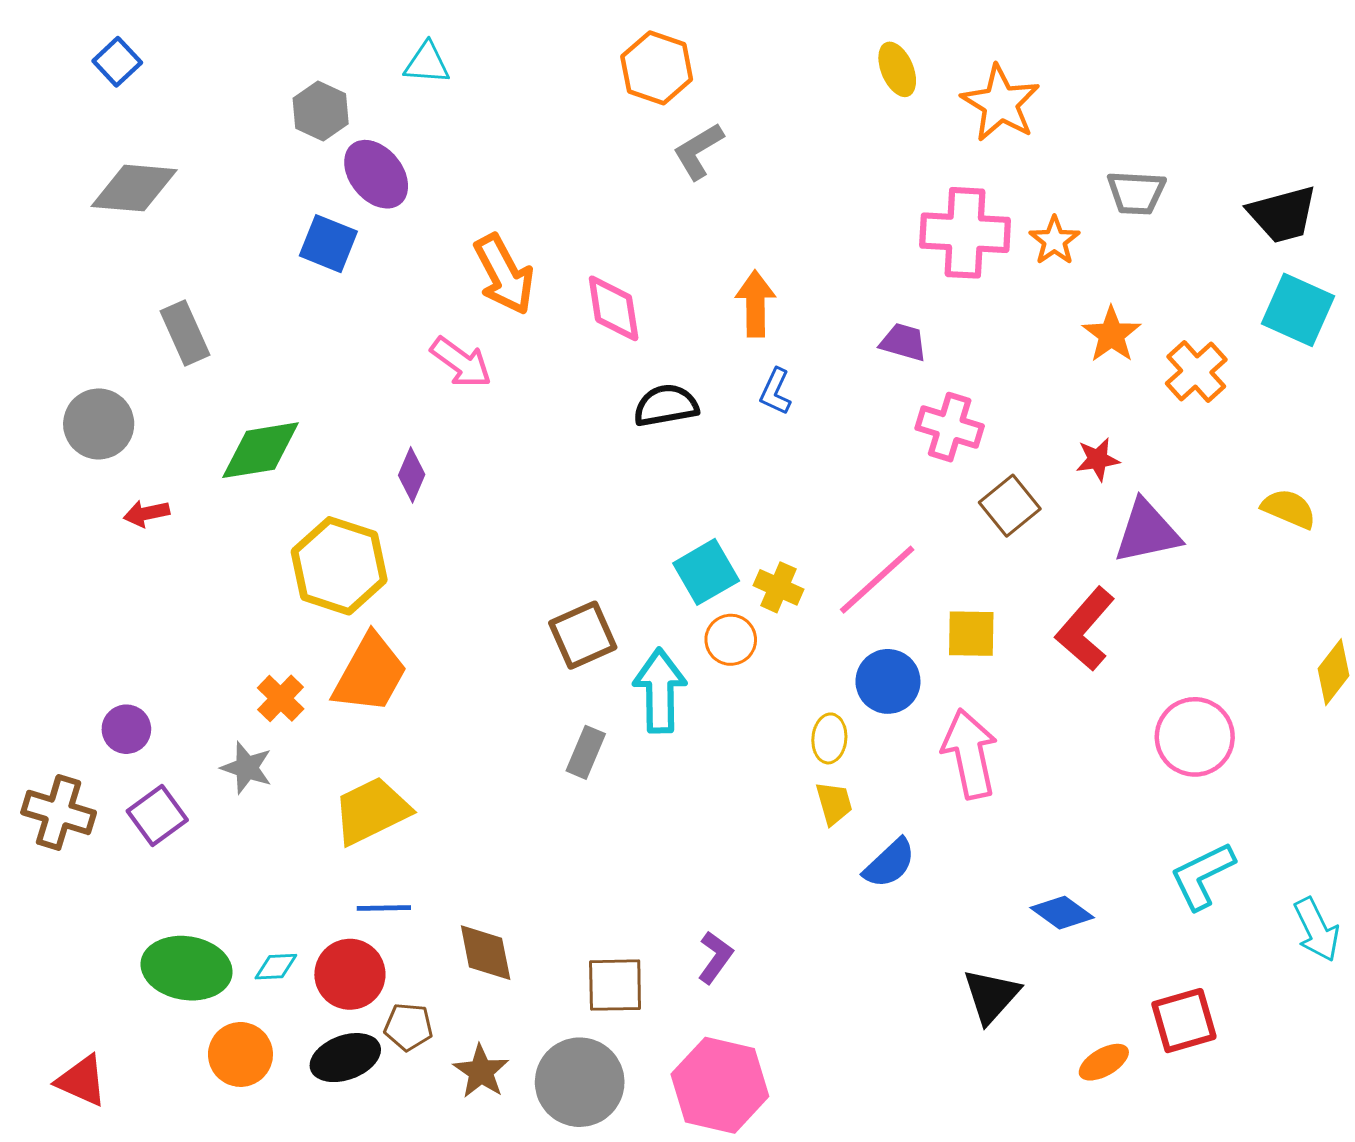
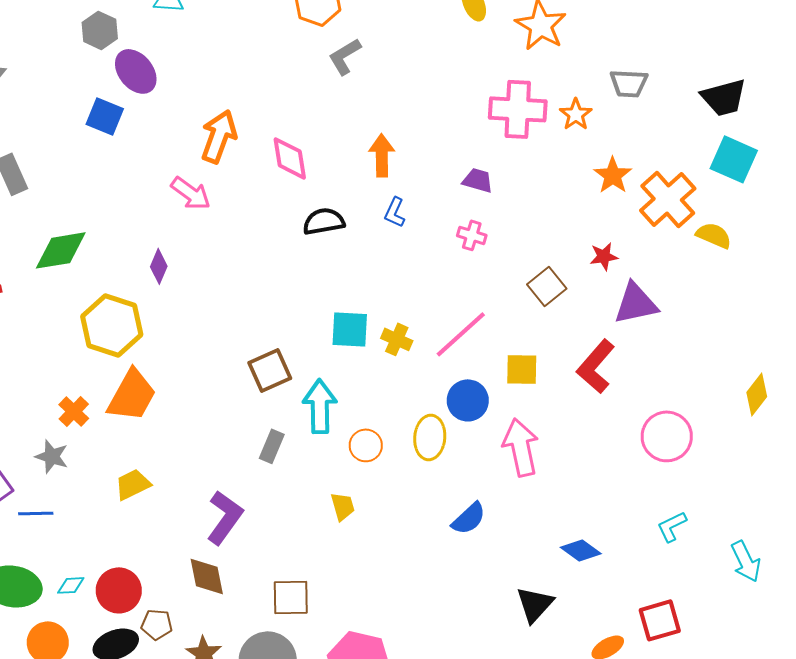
orange arrow: (504, 274) -> (219, 136), turned -132
orange cross: (1196, 372) -> (668, 199), size x1.4
pink cross: (950, 427) -> (472, 235), moved, size x0.7
yellow semicircle: (1289, 509) -> (714, 235), moved
cyan square: (706, 572) -> (350, 329), turned 33
orange circle: (731, 640) -> (366, 445), moved
yellow ellipse: (829, 738) -> (430, 437), size x1.4
yellow trapezoid: (834, 803) -> (343, 506), moved
yellow trapezoid: (372, 811) -> (133, 484), size x0.7
cyan L-shape: (1202, 876) -> (672, 526), size x0.7
blue line: (384, 908) -> (36, 513), moved
purple L-shape: (715, 957) -> (225, 517), moved, size x1.6

